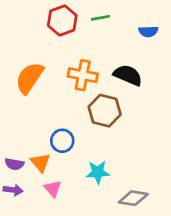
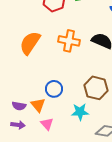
brown hexagon: (105, 111) -> (96, 88), moved

